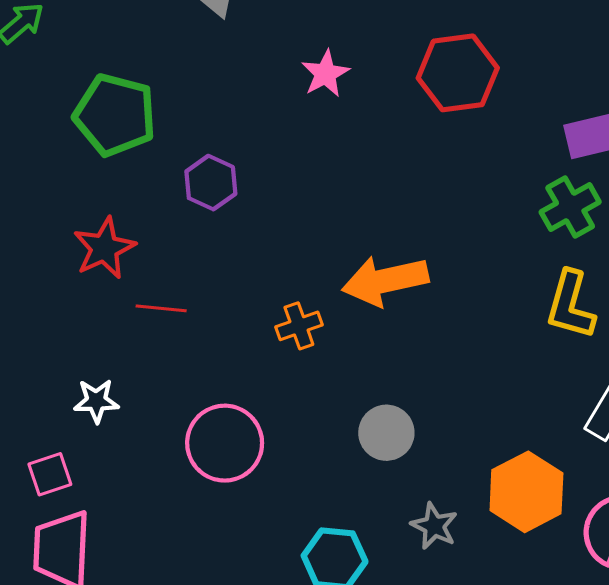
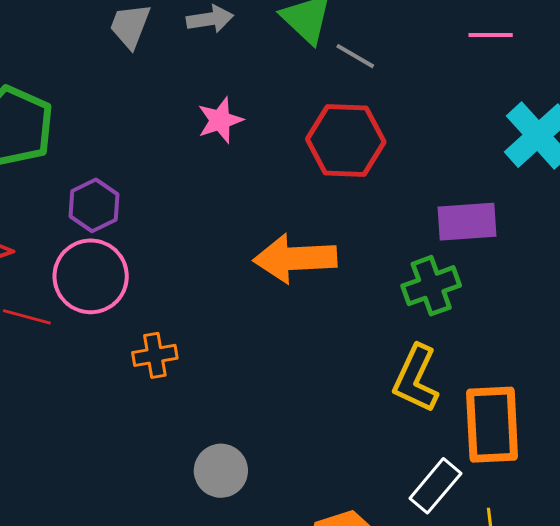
orange arrow: (385, 281) -> (295, 258), moved
pink circle: (225, 443) -> (91, 276), moved

